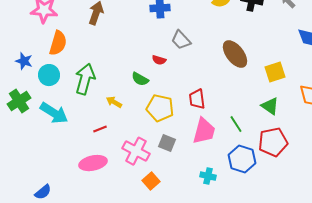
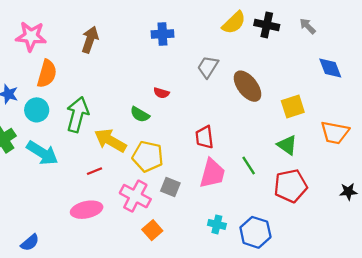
gray trapezoid: (181, 40) -> (208, 67), moved, turned 75
yellow arrow: (114, 102) -> (110, 141), size x1.8
yellow pentagon: (160, 108) -> (148, 156), moved
blue hexagon: (242, 159) -> (255, 232), moved

